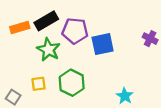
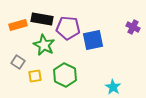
black rectangle: (46, 21) -> (42, 19), turned 40
purple cross: (150, 39) -> (133, 27), moved
gray square: (13, 97) -> (18, 62), moved

